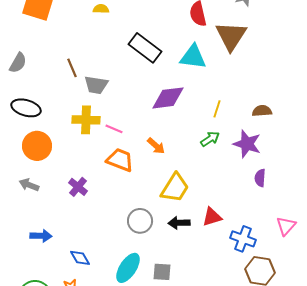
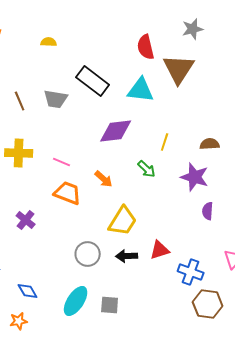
gray trapezoid: (96, 85) -> (56, 99), moved
yellow cross: (86, 120) -> (19, 153), moved
green arrow: (210, 139) -> (147, 169), moved, turned 78

